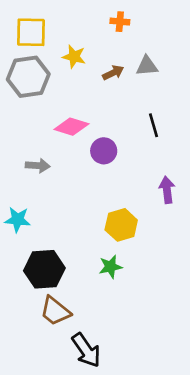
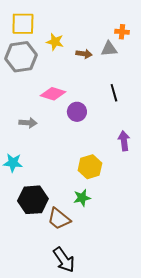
orange cross: (120, 22) -> (122, 32), moved
brown arrow: (113, 73) -> (84, 54), turned 35
brown trapezoid: (55, 311) -> (59, 219), moved

